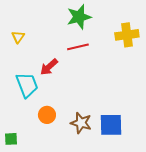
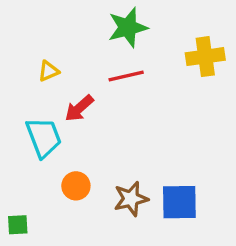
yellow triangle: (18, 37) -> (48, 71), moved, turned 32
brown star: (81, 123) -> (131, 199), turned -30

